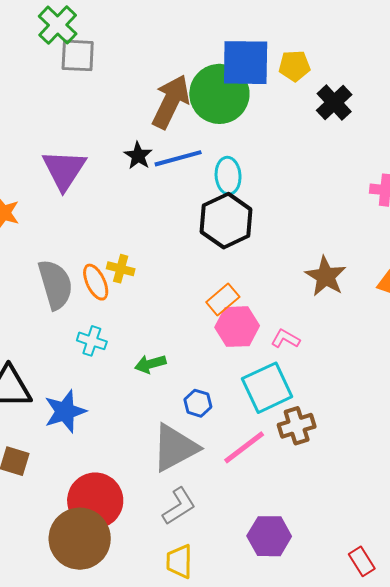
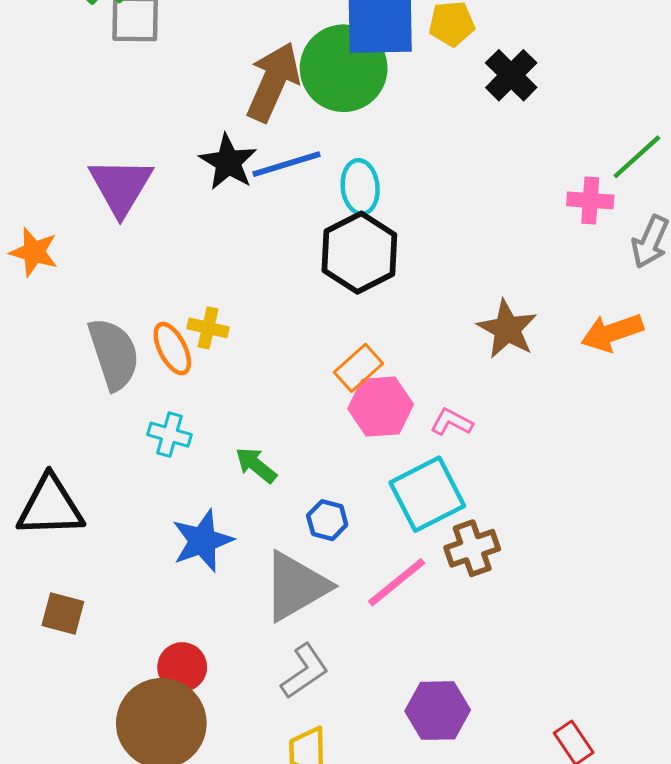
black star: (138, 156) -> (228, 162), size x1.4
green arrow: (150, 364) -> (256, 465), turned 56
blue star: (65, 411) -> (202, 541), moved
red circle: (95, 501) -> (182, 667), size x0.6

